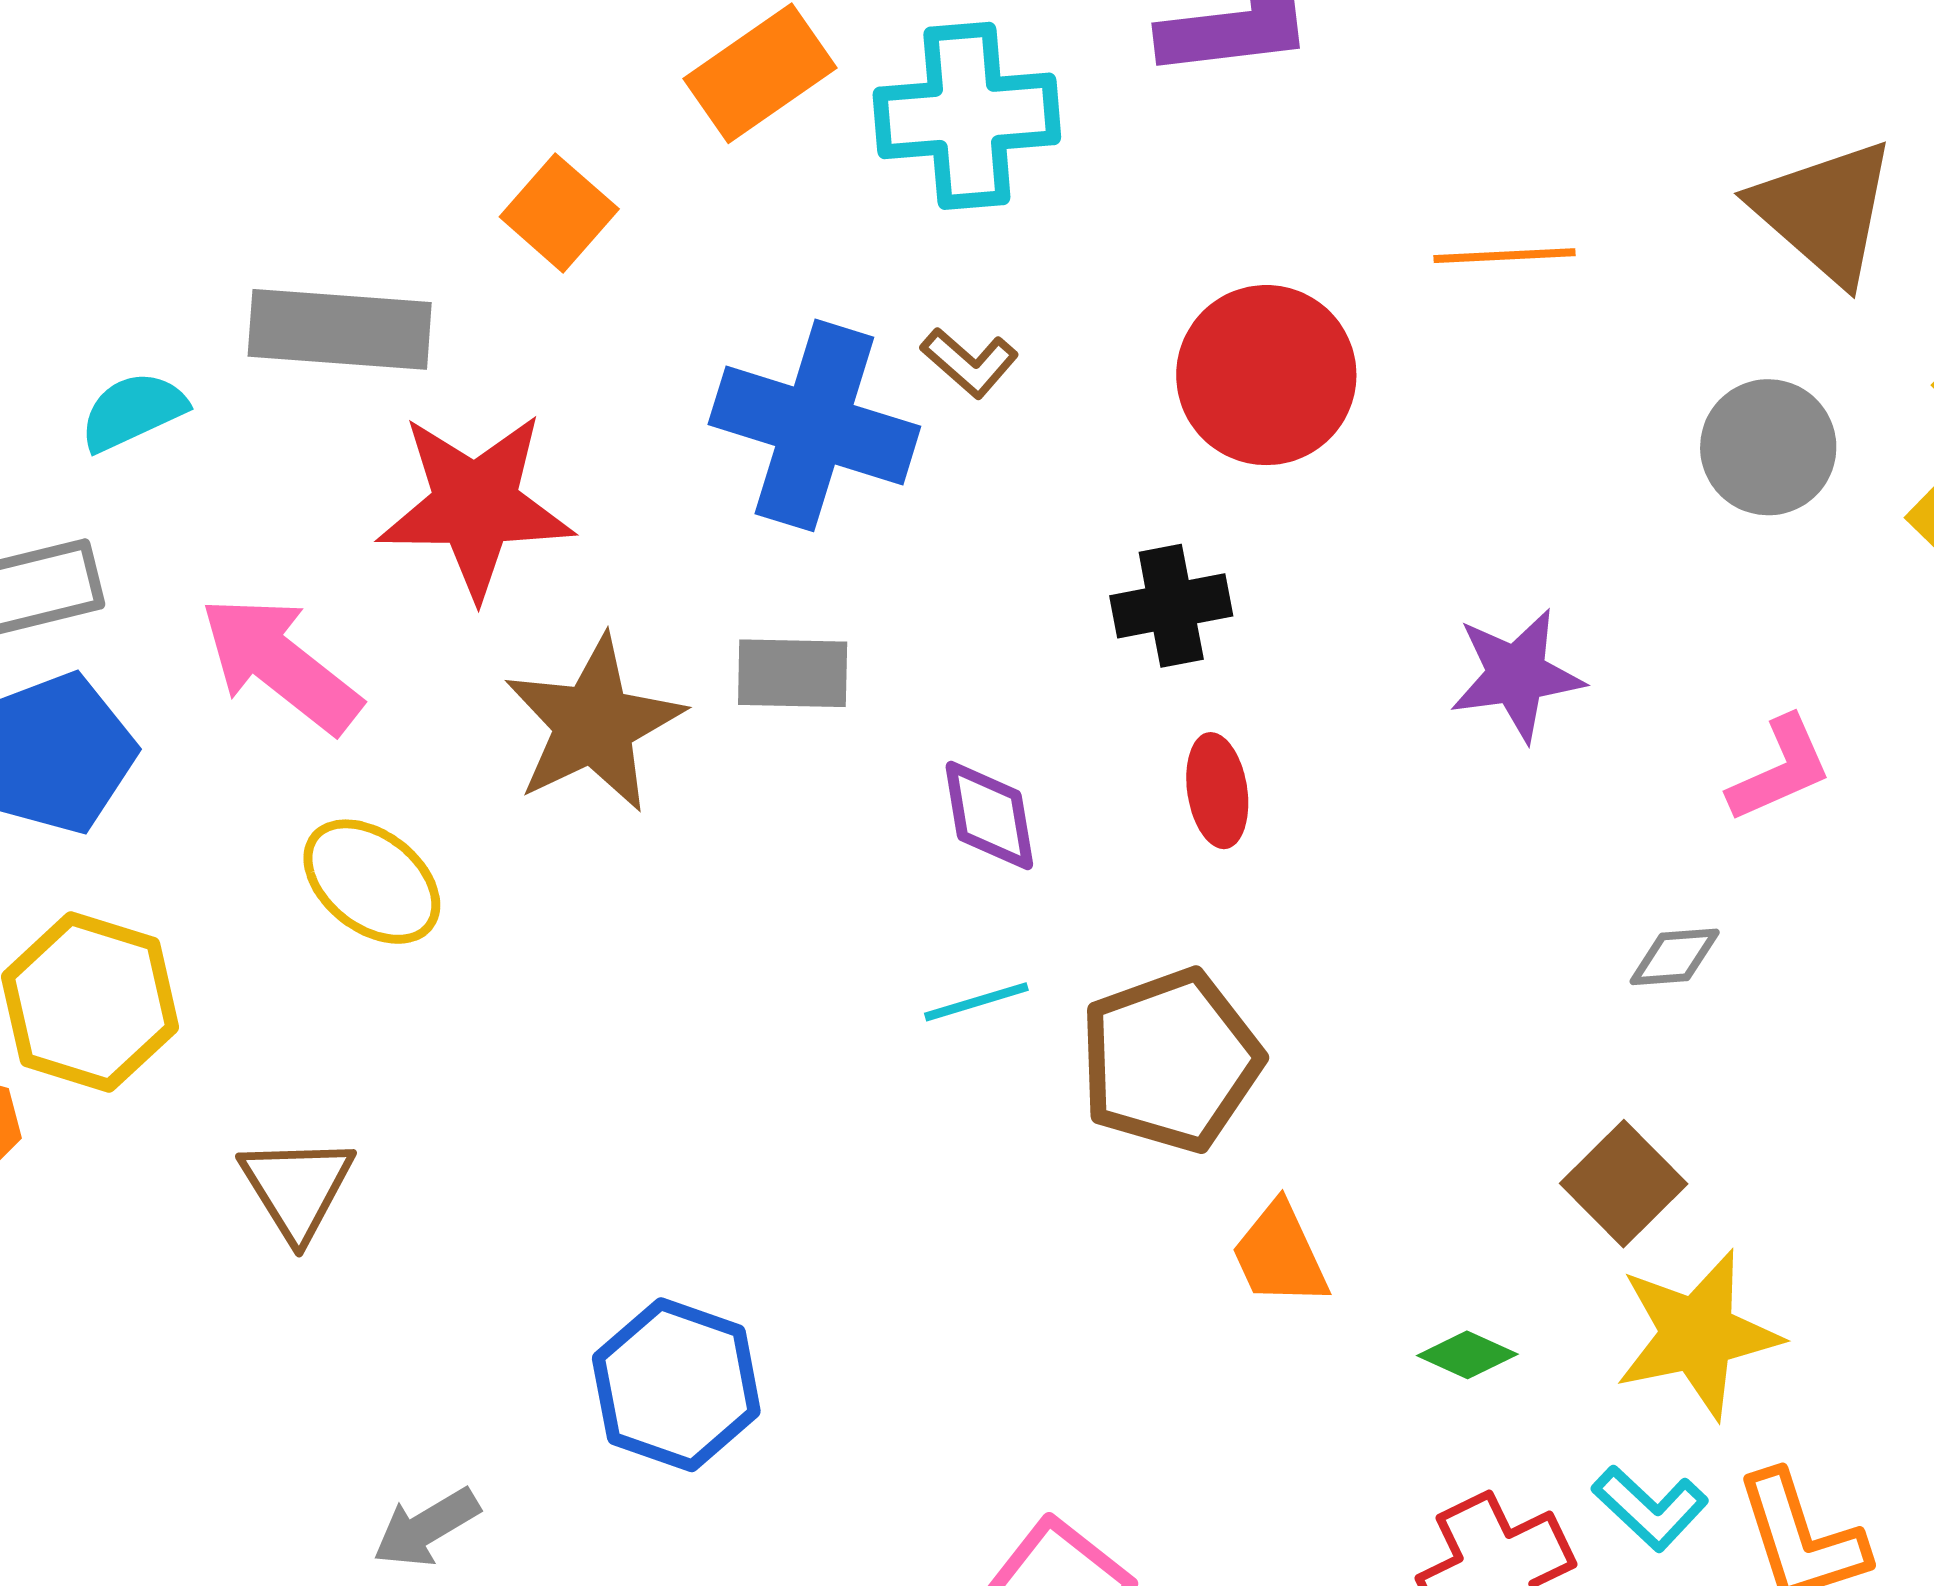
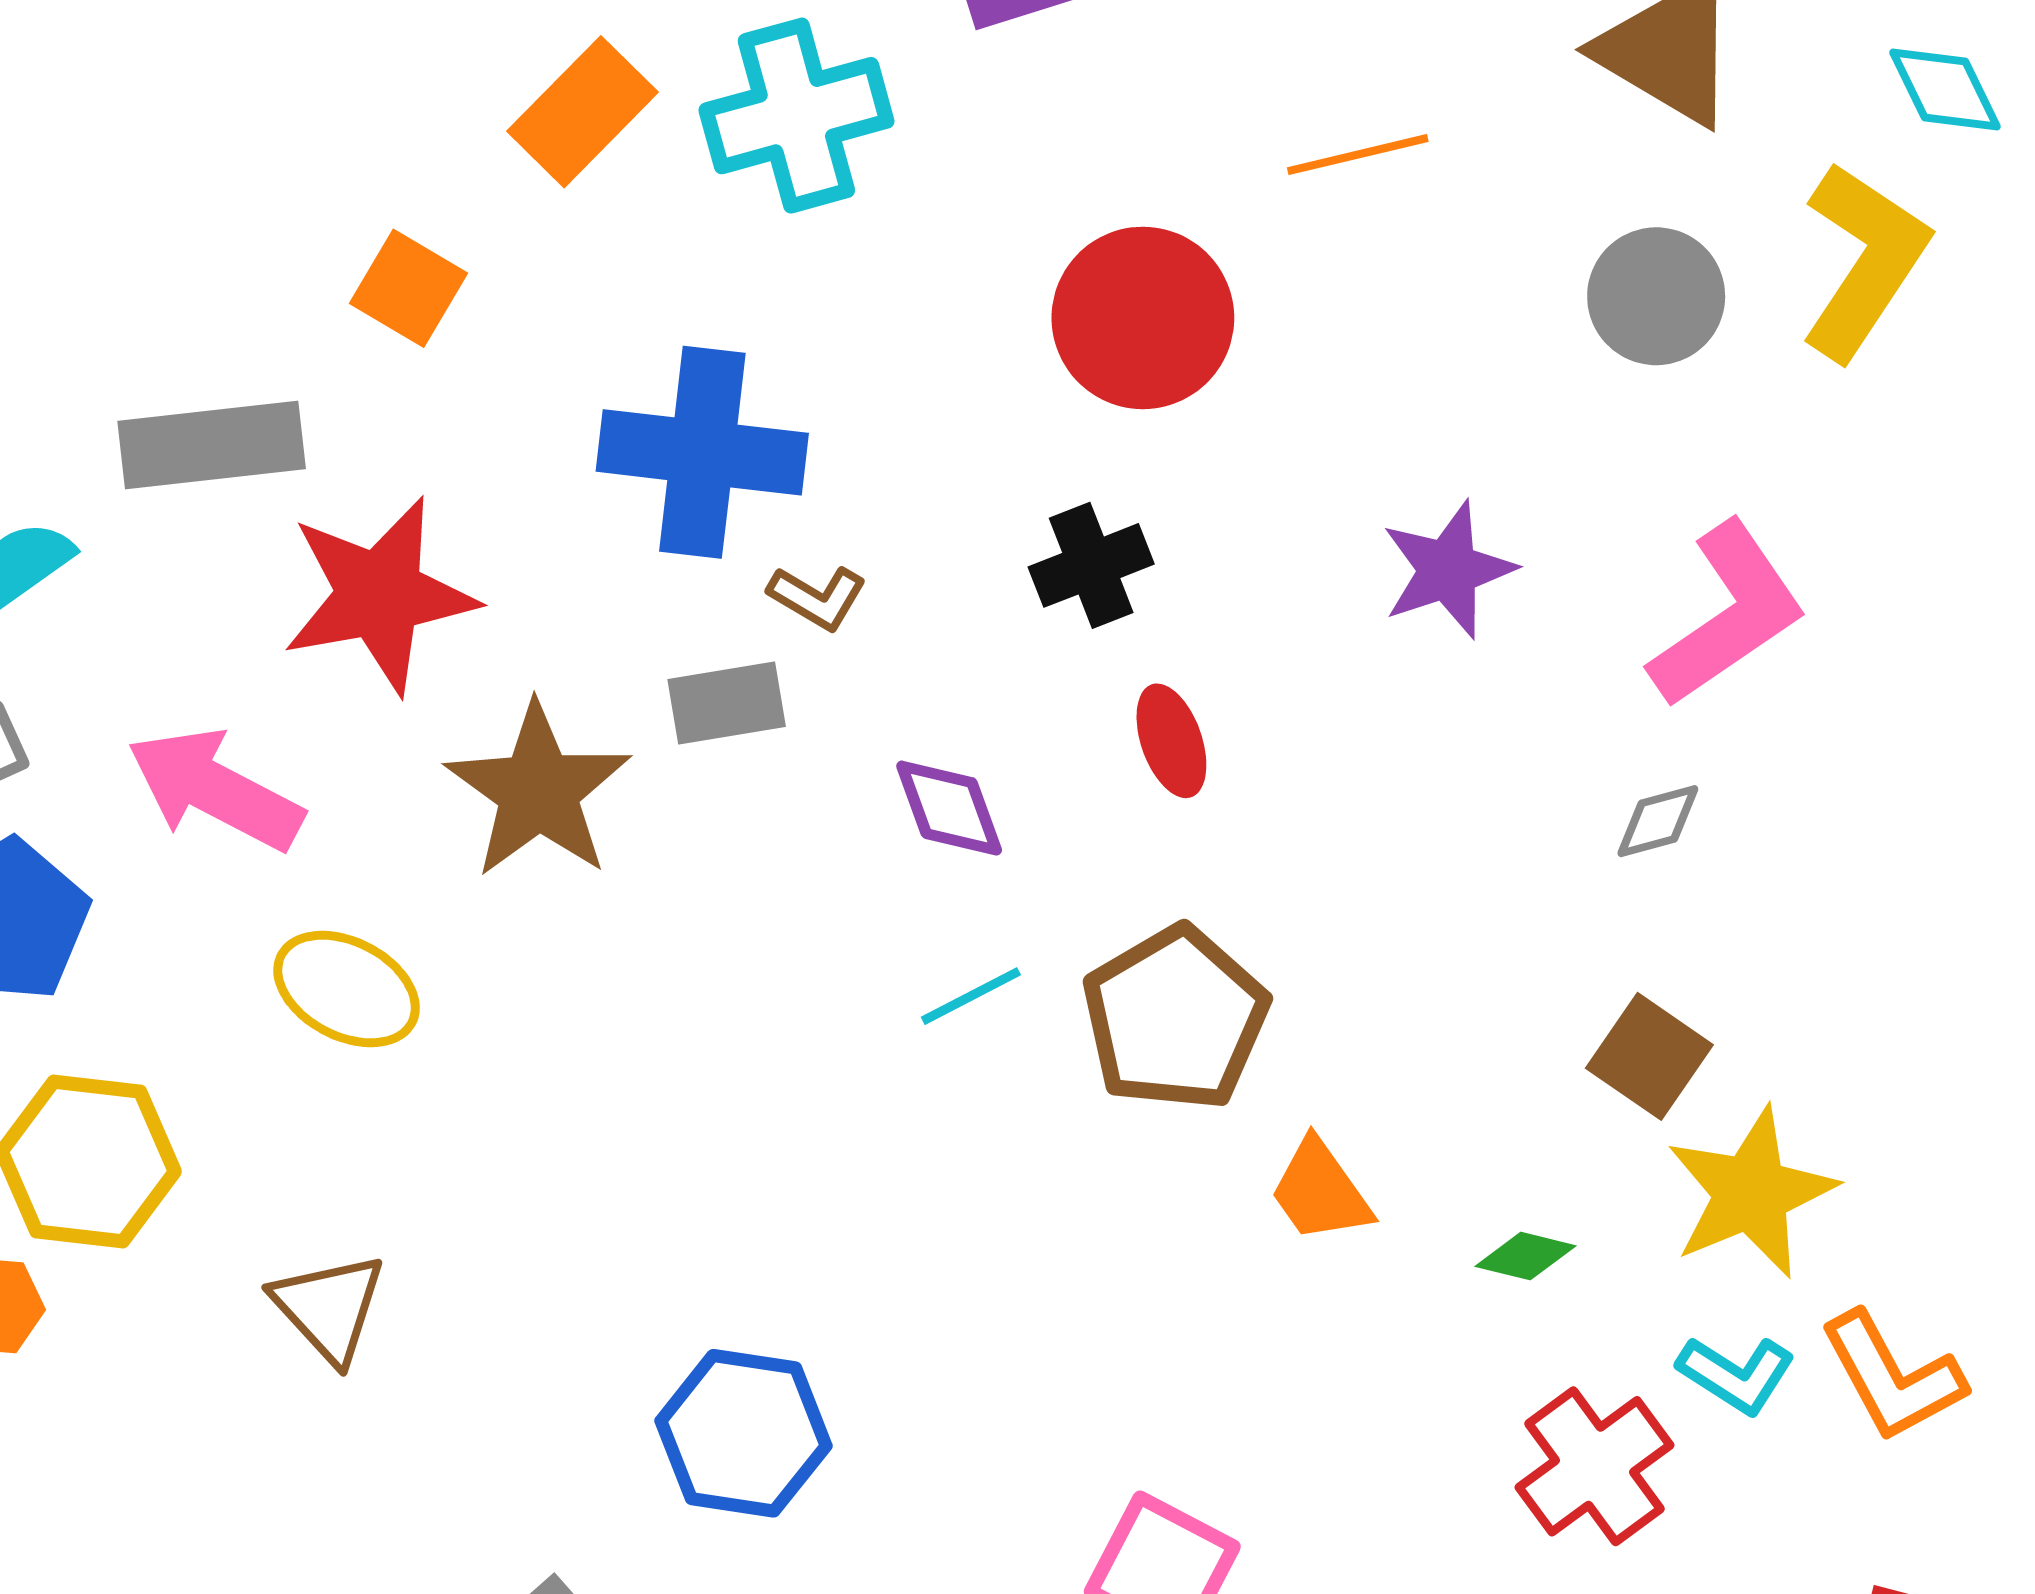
brown L-shape: (970, 362) -> (817, 597), moved
pink L-shape: (1780, 769) -> (1728, 615), size x1.6

